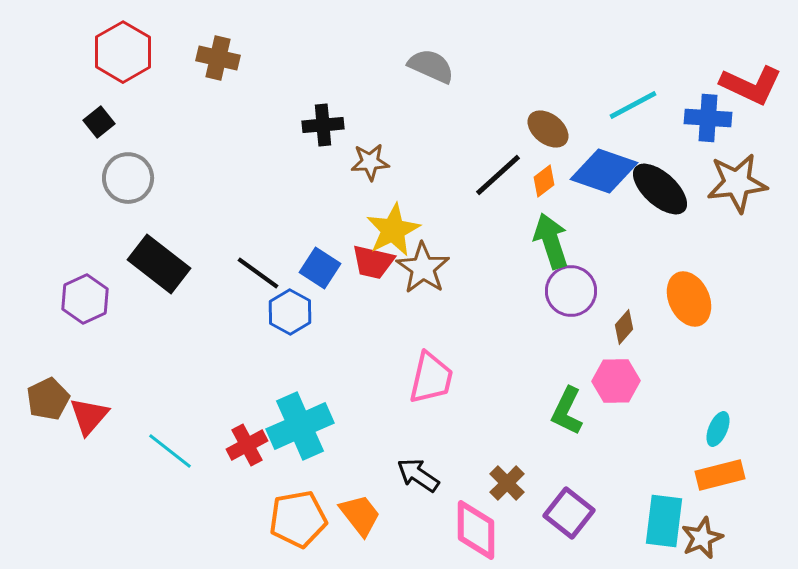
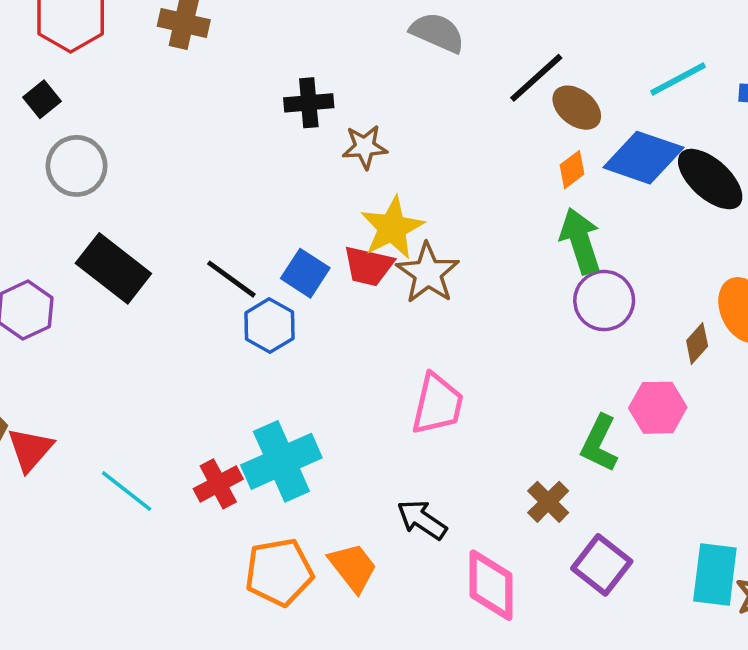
black line: (498, 175) -> (536, 78), moved
brown diamond: (624, 327) -> (697, 343), moved
brown cross: (507, 483) -> (548, 502), moved

